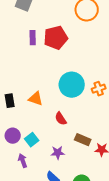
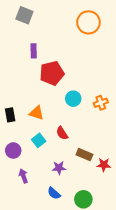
red pentagon: (56, 38) -> (52, 73), moved
cyan circle: (72, 85) -> (73, 99), size x0.6
cyan square: (32, 140) -> (39, 140), moved

